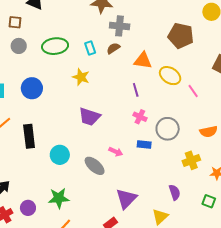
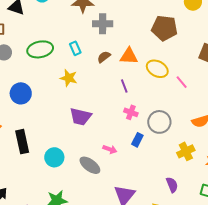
brown semicircle: (113, 48) -> (104, 57), moved
blue rectangle: (144, 145) -> (137, 140), turned -64

